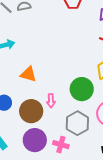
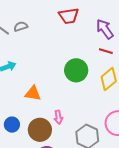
green circle: (82, 89) -> (76, 70), moved

